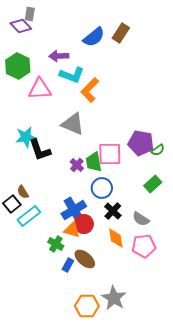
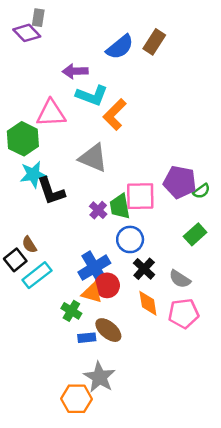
green hexagon: (18, 66) -> (23, 139), moved
blue rectangle: (68, 265) -> (87, 338), turned 56
gray star: (114, 298) -> (99, 377), moved
orange hexagon: (87, 306) -> (76, 399), moved

